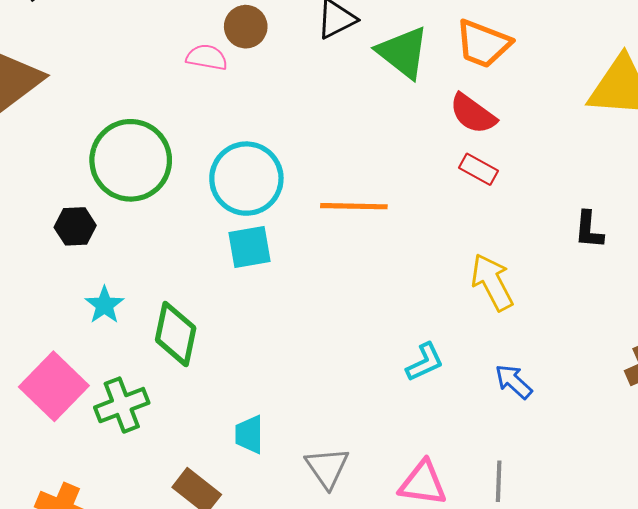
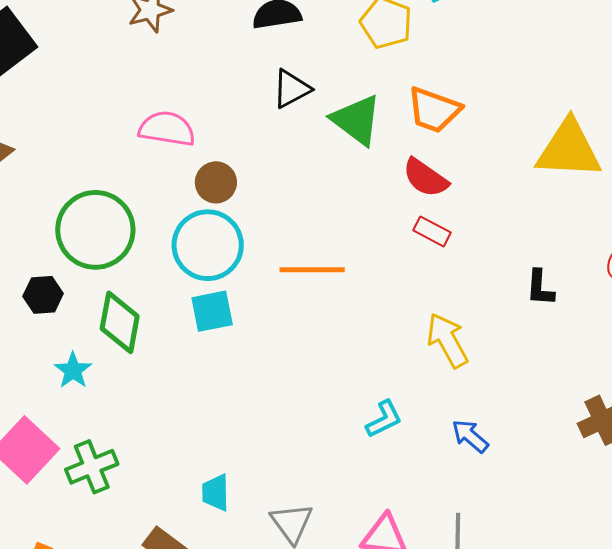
brown circle: (246, 27) -> (216, 182), moved
pink semicircle: (207, 57) -> (167, 129), size x1.4
green diamond: (176, 334) -> (120, 322), moved

